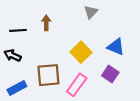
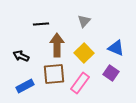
gray triangle: (91, 12) -> (84, 21), moved
brown arrow: (46, 23) -> (57, 45), moved, size x1.6
black line: (18, 30) -> (41, 24), moved

